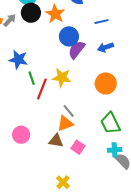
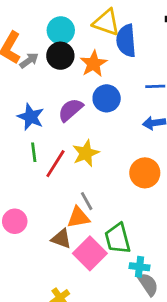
purple semicircle: (77, 50) -> (71, 110), moved
green line: (32, 78) -> (34, 152), moved
yellow star: (62, 78) -> (86, 153), turned 30
green trapezoid: (110, 123) -> (118, 238), moved
pink square: (78, 147) -> (90, 253), size x1.6

